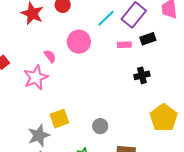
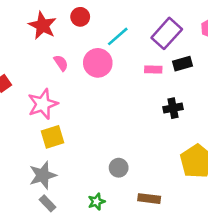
cyan line: (106, 18) -> (118, 36), moved
pink semicircle: (50, 56) -> (61, 63), moved
yellow square: (59, 119) -> (52, 137), moved

